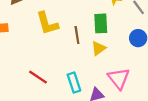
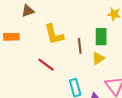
red line: (38, 77) -> (46, 65), moved

